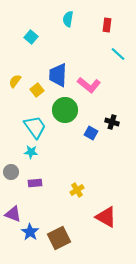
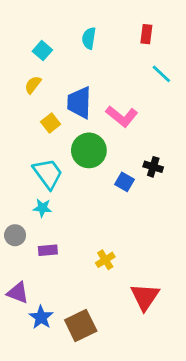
cyan semicircle: (68, 19) -> (89, 38), moved
yellow semicircle: (15, 81) -> (33, 85), moved
red triangle: (106, 217) -> (145, 297), turned 35

